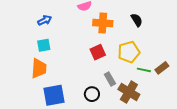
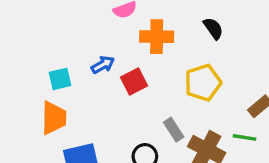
blue arrow: (45, 20) -> (103, 65), moved
red square: (98, 52) -> (134, 81), moved
green line: (144, 70) -> (245, 137), moved

